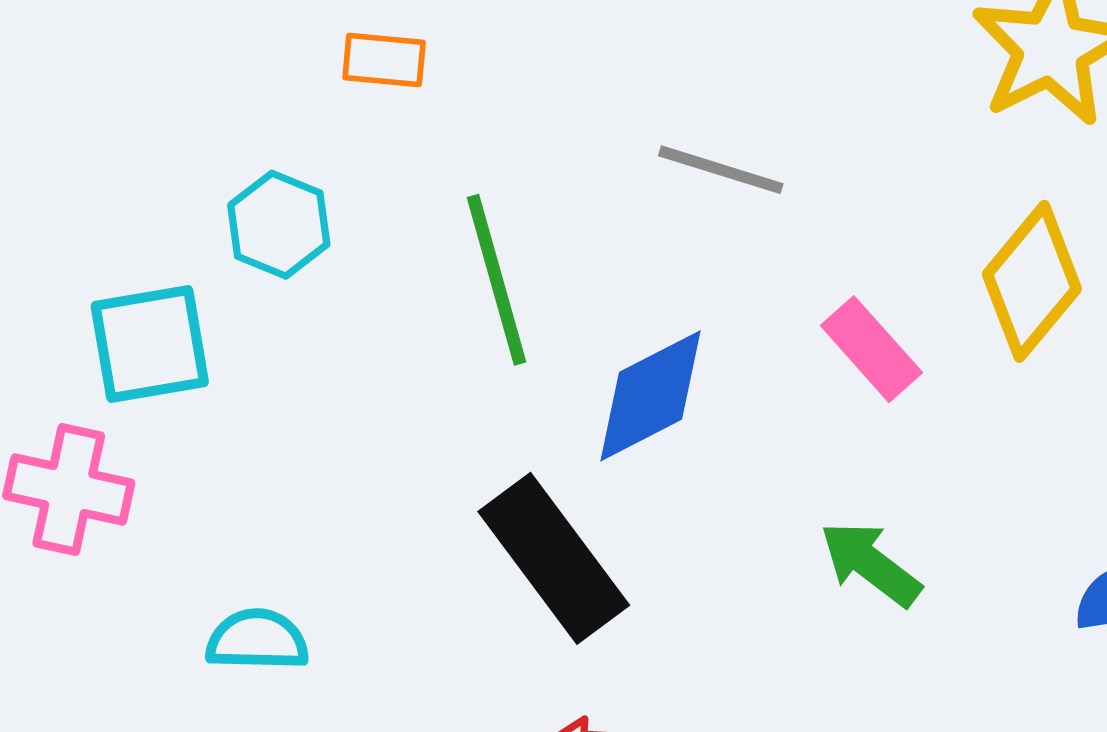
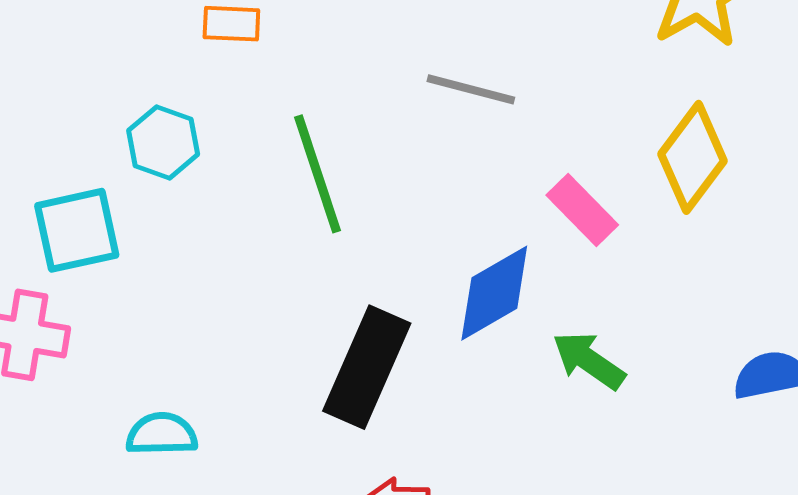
blue diamond: (651, 396) -> (494, 293), moved
black rectangle: (554, 558) -> (367, 367), turned 63

